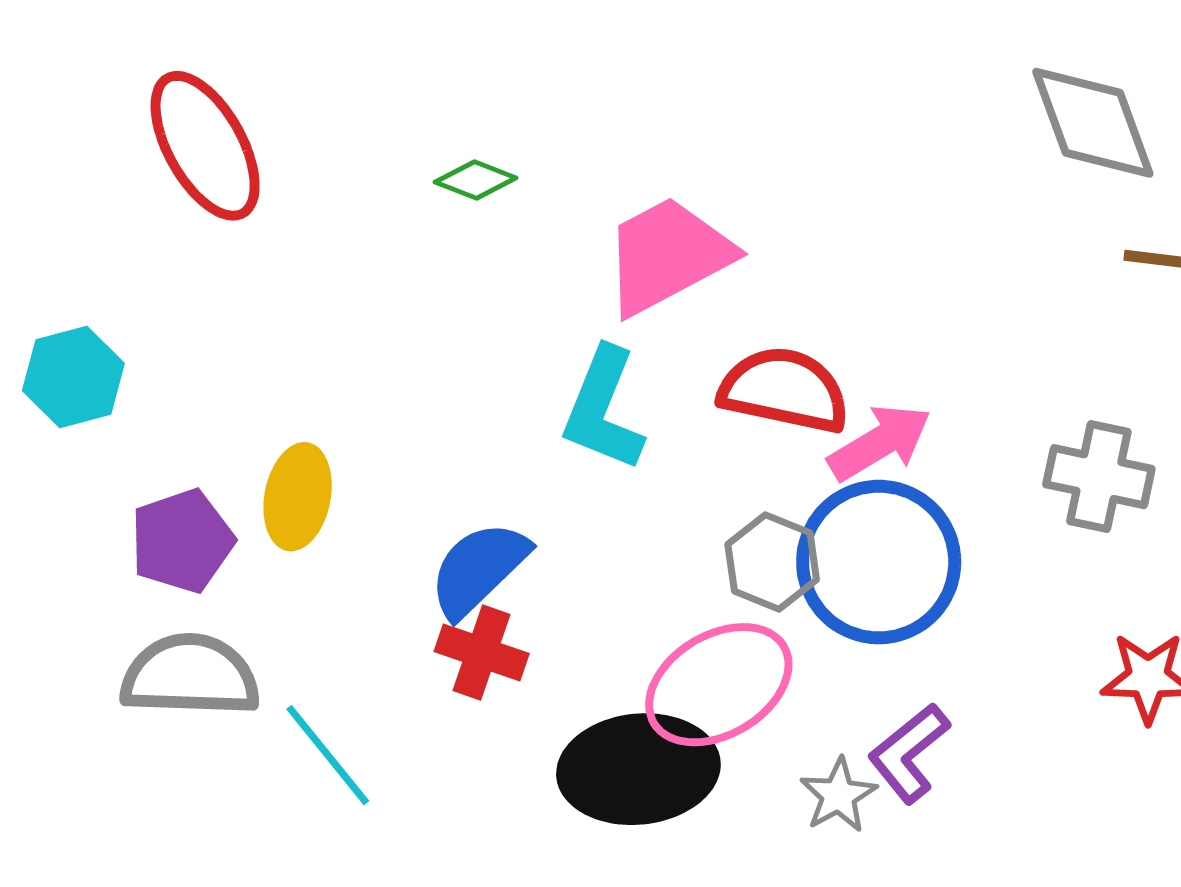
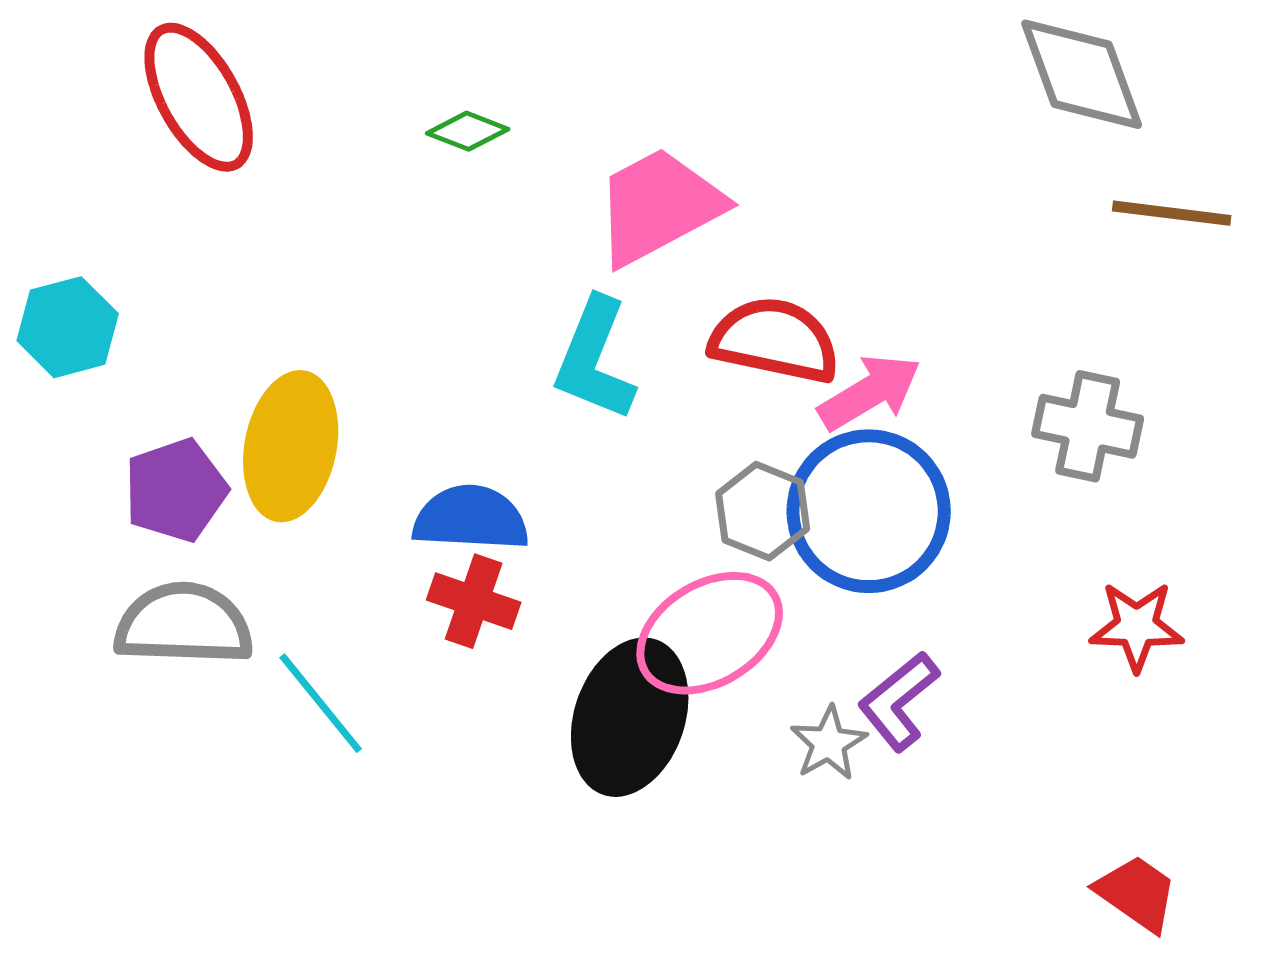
yellow ellipse: (298, 497) -> (291, 446), size x1.4
blue semicircle: (479, 569) -> (471, 518), turned 47
black ellipse: (638, 769) -> (630, 717), turned -65

